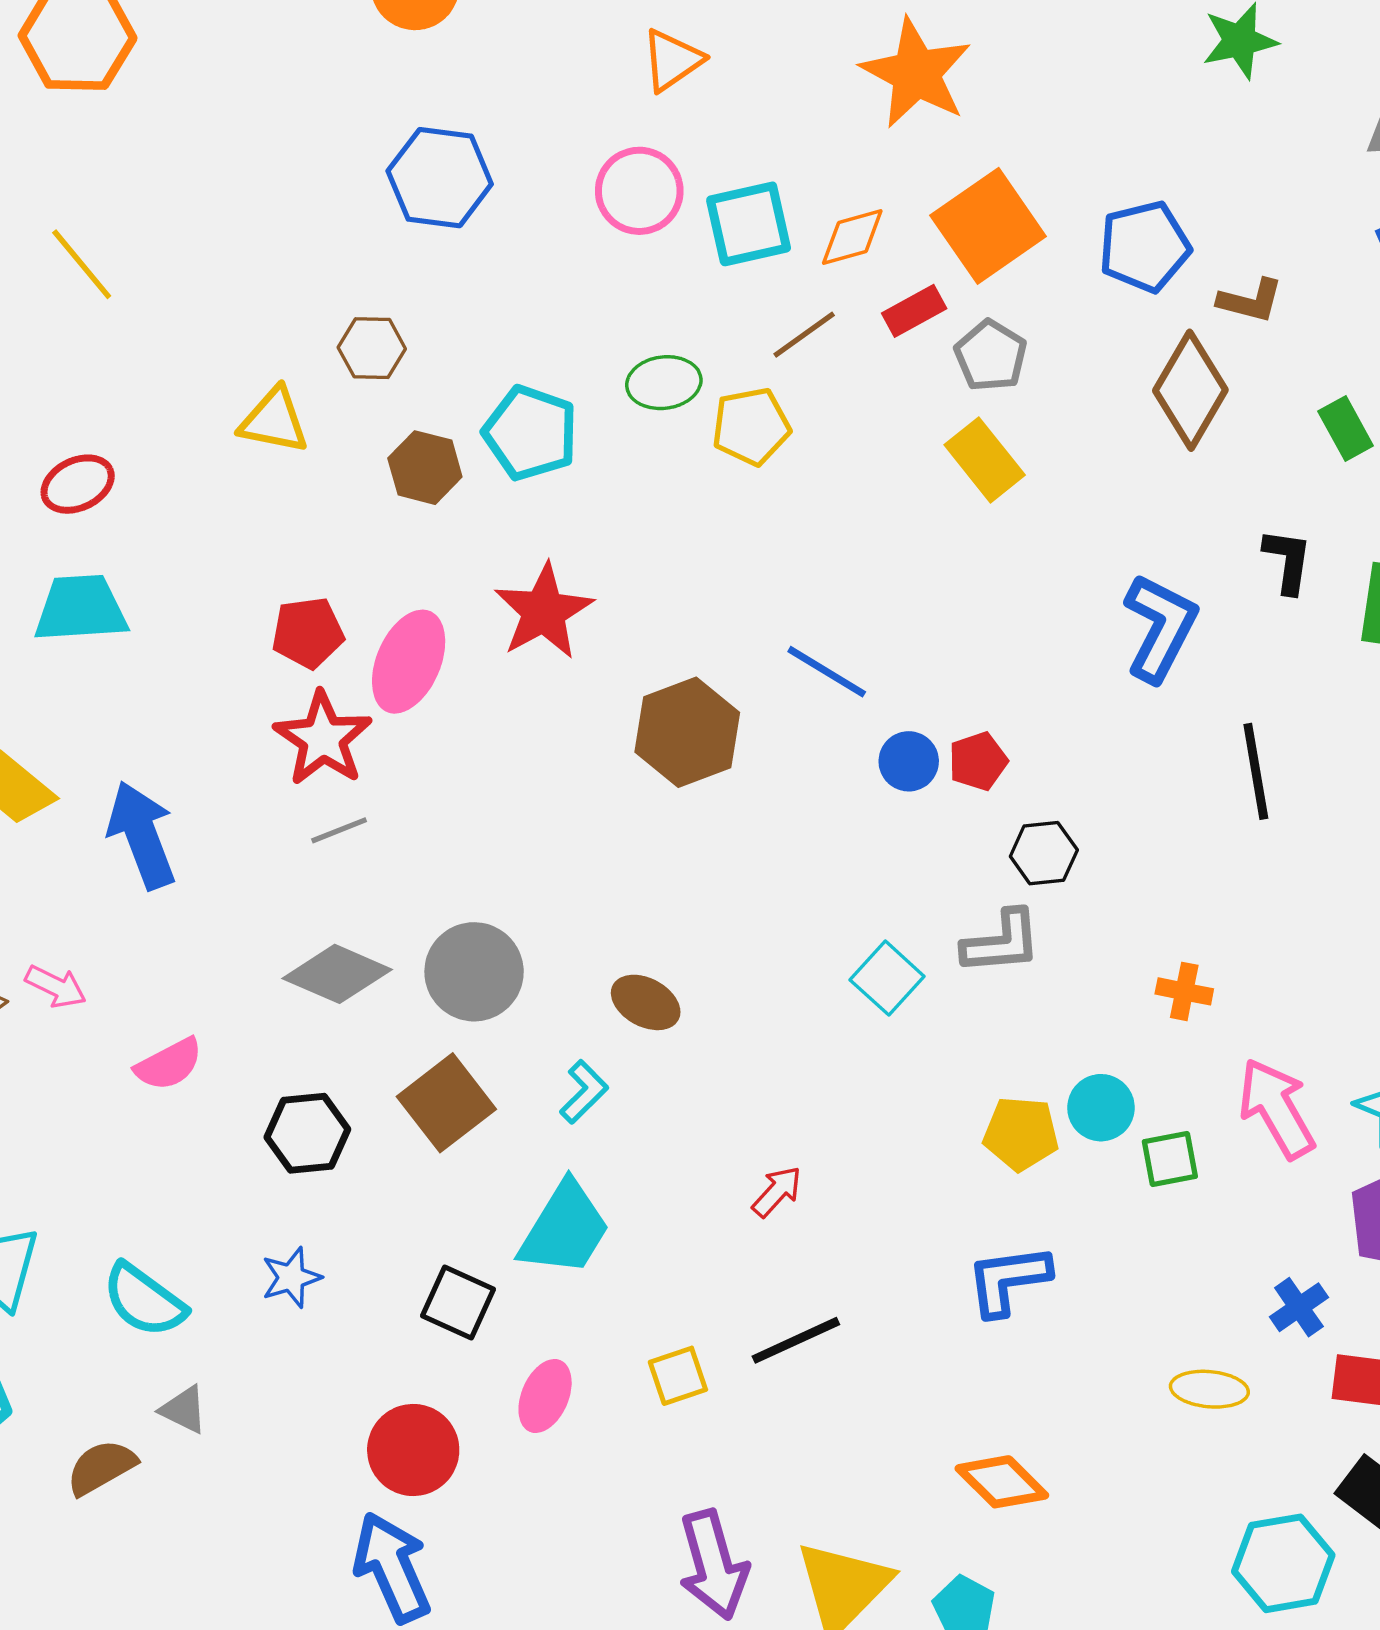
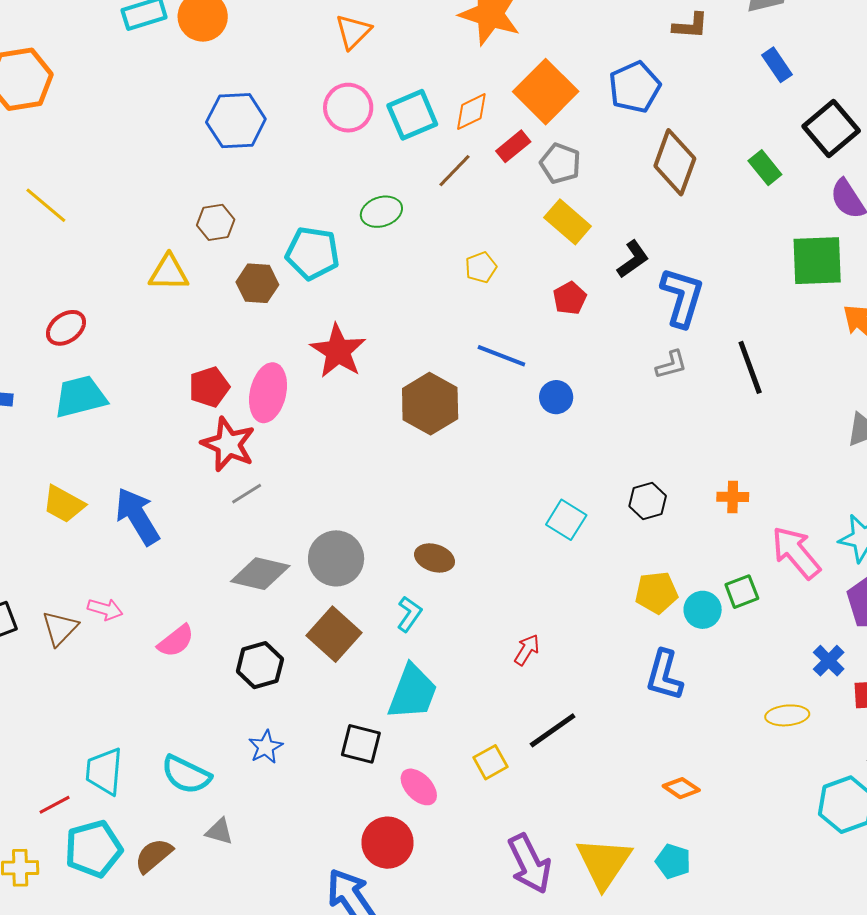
brown L-shape: (1250, 301) -> (690, 26), moved
yellow pentagon: (751, 426) -> (481, 267), moved, size x0.7
black L-shape: (1288, 561) -> (633, 259), moved, turned 57
red pentagon: (978, 761) -> (570, 298), moved
black hexagon: (1044, 853) -> (648, 501), moved
gray L-shape: (1002, 942) -> (671, 365), moved, size x0.7
cyan circle: (1101, 1108) -> (703, 610), moved
blue L-shape: (1008, 1280) -> (664, 675), turned -56
pink ellipse: (545, 1396) -> (419, 787), turned -57
red circle: (413, 1450) -> (388, 843), moved
brown semicircle: (101, 1467) -> (154, 856), moved
orange diamond: (1002, 1482) -> (681, 788), size x0.7

